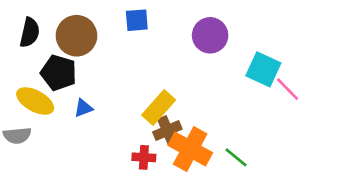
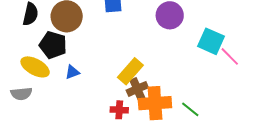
orange cross: (190, 149) -> (155, 103), turned -32

